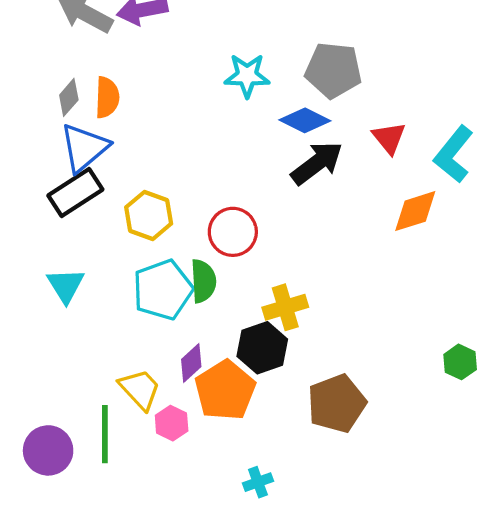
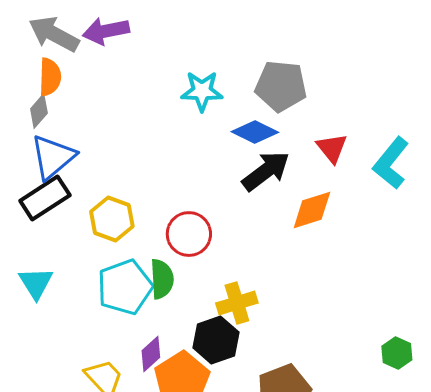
orange semicircle: (107, 97) -> (50, 77), moved
orange diamond: (415, 211) -> (312, 210), moved

